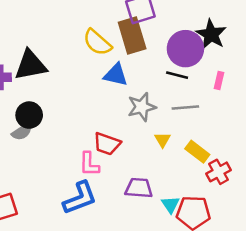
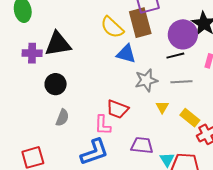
black line: (177, 75) -> (175, 56), turned -30
gray semicircle: (22, 132) -> (62, 118), moved, turned -36

